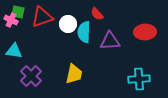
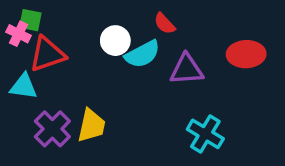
red triangle: (42, 17) -> (47, 54), moved
cyan semicircle: (84, 32) -> (142, 54), turned -120
yellow trapezoid: (74, 74) -> (92, 125), moved
cyan cross: (139, 79) -> (205, 134), moved, turned 35

